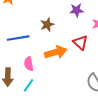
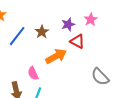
purple star: (77, 10) -> (68, 24), moved
blue line: (18, 38) -> (17, 36), moved, turned -30

